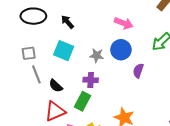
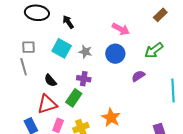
gray star: (97, 55) -> (85, 52), moved
purple semicircle: (138, 71) -> (138, 76), moved, turned 32
gray line: (36, 74) -> (24, 67), moved

